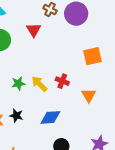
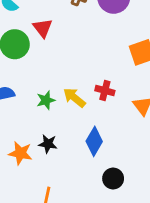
red triangle: (34, 30) -> (43, 28), moved
blue diamond: (50, 117) -> (94, 141), turned -50

